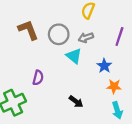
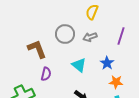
brown L-shape: (28, 30) -> (37, 49), moved
cyan triangle: (74, 56) -> (79, 65), moved

